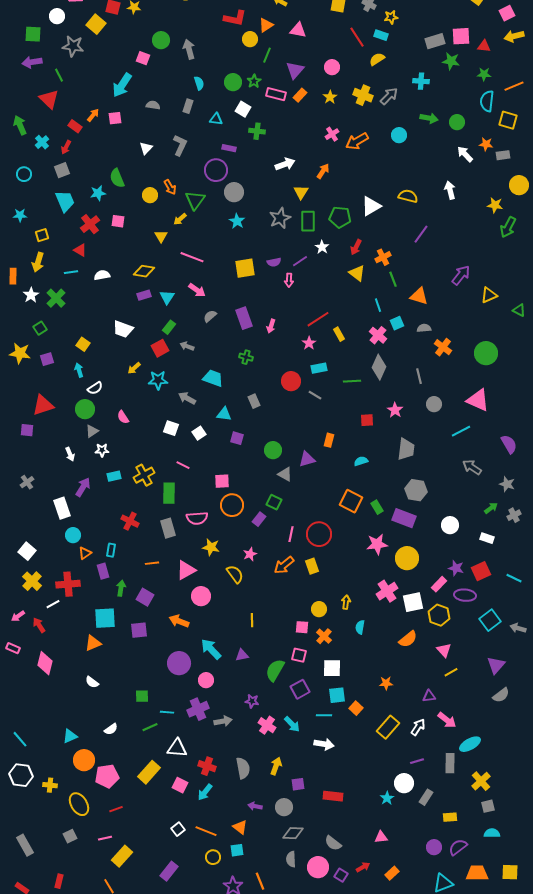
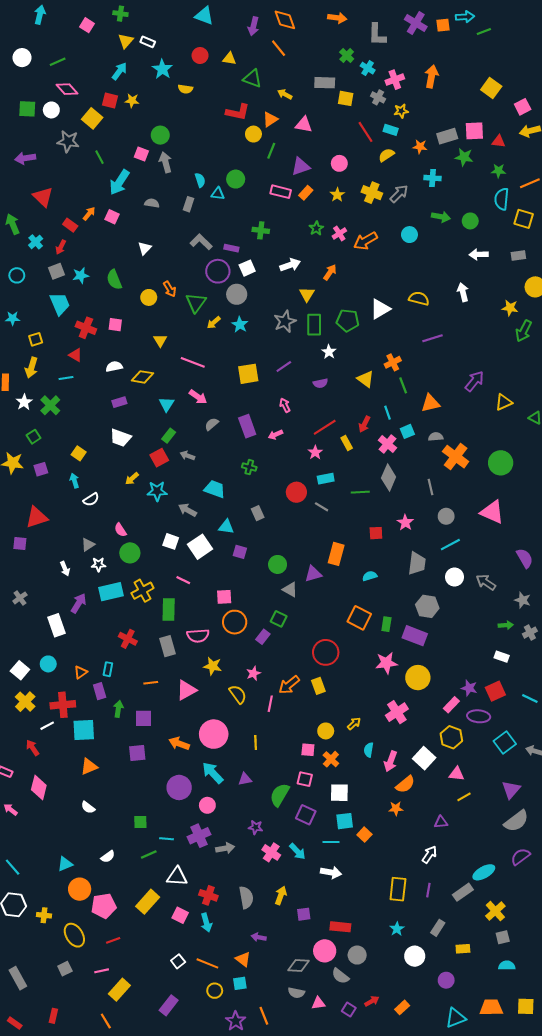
green square: (33, 34) -> (27, 109), moved
gray arrow: (189, 49) -> (165, 162), moved
purple triangle: (295, 70) -> (301, 167), turned 30
green line: (59, 75) -> (100, 157), moved
green star: (254, 81) -> (316, 228), moved
white square: (243, 109) -> (247, 268), moved, turned 35
pink square: (115, 118) -> (112, 217), turned 32
cyan triangle: (216, 119) -> (218, 194), moved
orange star: (486, 144) -> (420, 147), moved
gray L-shape: (180, 145) -> (201, 242), moved, turned -70
white arrow: (465, 154) -> (479, 254), turned -48
cyan star: (98, 193) -> (81, 275), moved
yellow arrow: (180, 219) -> (214, 323), moved
red cross: (90, 224) -> (86, 328), turned -30
purple line: (421, 234) -> (433, 338), turned 36
red arrow: (356, 247) -> (364, 424), moved
purple line: (300, 261) -> (284, 367), moved
purple semicircle: (274, 262) -> (320, 383), moved
white semicircle: (102, 275) -> (114, 367), moved
pink arrow: (289, 280) -> (285, 405), moved, turned 152
purple rectangle: (144, 295) -> (119, 402), moved
orange triangle: (419, 296) -> (430, 403), turned -30
pink arrow: (271, 326) -> (275, 435), turned 48
orange cross: (443, 347) -> (456, 457), size x1.4
green circle: (85, 409) -> (130, 553), moved
cyan line: (461, 431) -> (450, 545), moved
white square: (199, 433) -> (200, 547), size x1.6
orange rectangle: (329, 440) -> (336, 554), size x1.5
cyan rectangle: (114, 476) -> (111, 592), size x1.6
green rectangle: (377, 507) -> (386, 624), turned 40
green arrow: (491, 508) -> (506, 625), turned 32
white circle: (450, 525) -> (455, 577), moved
pink line: (291, 534) -> (270, 704), moved
cyan circle: (73, 535) -> (48, 664), moved
pink circle: (201, 596) -> (214, 734), moved, size x1.4
purple square: (145, 597) -> (143, 718), turned -30
yellow arrow: (346, 602) -> (354, 724), turned 40
white square: (413, 602) -> (424, 758), moved, turned -35
pink arrow: (18, 616) -> (10, 809), moved, turned 72
cyan square: (105, 618) -> (84, 730), moved
orange semicircle: (408, 639) -> (405, 784), moved
pink triangle: (444, 650) -> (457, 774), turned -42
purple square: (300, 689) -> (306, 815), turned -36
gray semicircle: (501, 695) -> (516, 821), size x1.4
pink arrow: (447, 720) -> (391, 761), moved, turned 72
yellow rectangle: (388, 727) -> (398, 889), moved, turned -35
purple line: (417, 761) -> (428, 890), turned -64
gray rectangle: (450, 763) -> (463, 892), turned 54
white circle: (404, 783) -> (415, 956), moved
cyan arrow: (205, 792) -> (206, 923), turned -54
gray circle: (284, 807) -> (357, 955), moved
pink triangle: (381, 837) -> (318, 1003), moved
purple semicircle: (458, 847) -> (520, 857), moved
gray semicircle: (291, 859) -> (296, 993), turned -77
pink circle: (318, 867) -> (325, 951), moved

